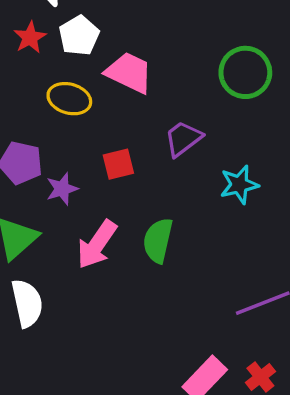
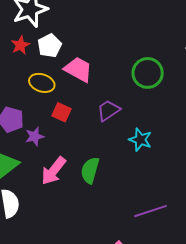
red square: (118, 164) -> (62, 112), moved, turned 36
cyan star: (239, 185) -> (140, 140), turned 30

